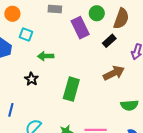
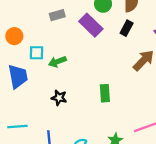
green arrow: (46, 56) -> (57, 62), moved
green rectangle: (71, 89) -> (105, 93), size x0.7

